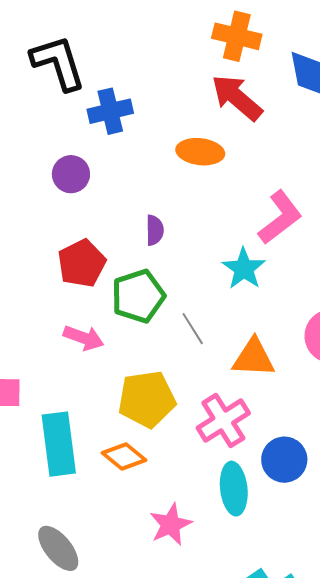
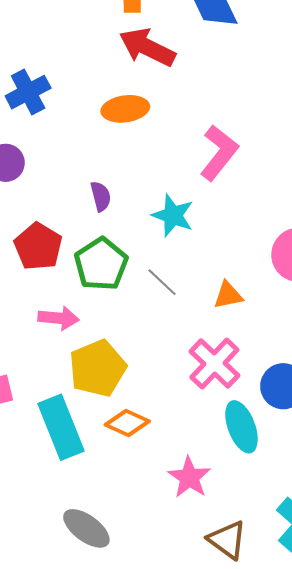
cyan star: (244, 269) -> (173, 215), moved
orange triangle: (254, 358) -> (228, 295), size x0.7
yellow pentagon: (147, 399) -> (98, 368), moved

